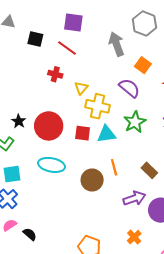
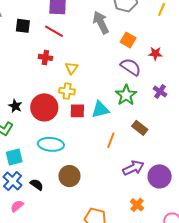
purple semicircle: (129, 88) -> (131, 67), moved
yellow cross: (97, 106) -> (67, 91), moved, size x0.7
orange line: (114, 167) -> (111, 140), turned 42
brown rectangle: (149, 170) -> (140, 128), moved
brown circle: (92, 180) -> (69, 176), moved
black semicircle: (30, 234) -> (37, 185), moved

